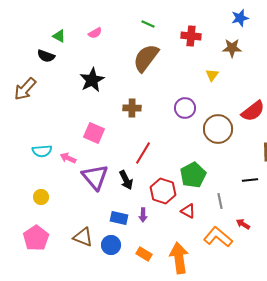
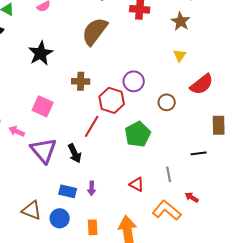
brown star: (232, 48) -> (181, 21), turned 30
yellow triangle: (212, 75) -> (180, 55), moved
brown circle: (218, 129) -> (167, 102), size x0.6
green pentagon: (193, 175) -> (138, 134), moved
red hexagon: (163, 191) -> (112, 100), moved
orange rectangle: (144, 254) -> (93, 227), turned 56

